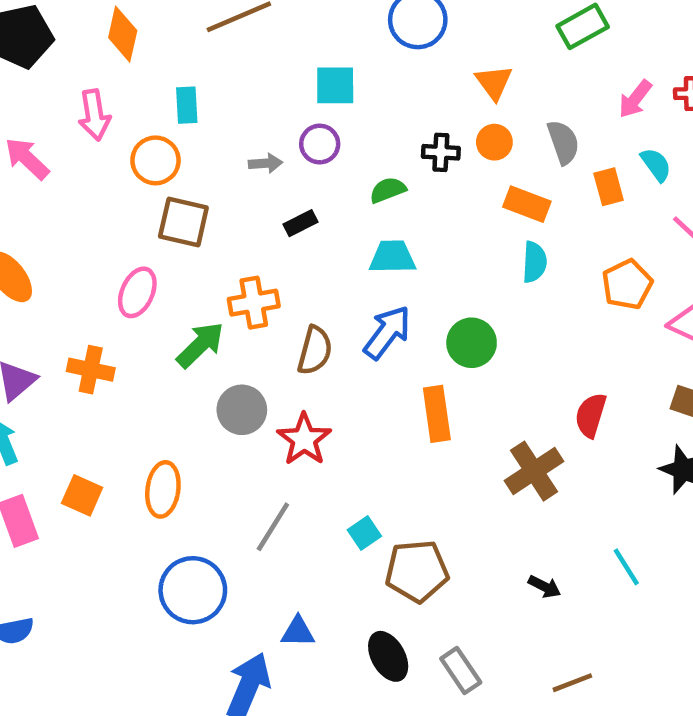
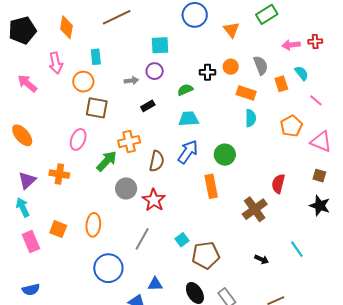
orange triangle: (494, 82) -> (231, 30), moved
pink arrow: (635, 99) -> (291, 45), turned 48

